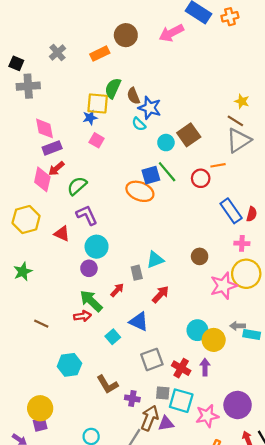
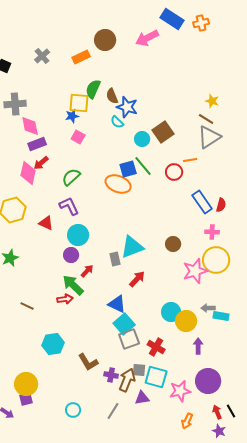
gray cross: (28, 86) -> (15, 104), moved
green semicircle: (77, 186) -> (71, 177), moved
cyan triangle: (155, 260) -> (132, 247), size x1.4
red arrow: (117, 290) -> (87, 271), moved
cyan square: (113, 337) -> (124, 324), moved, size x1.5
purple arrow: (205, 367) -> (198, 346), moved
brown arrow: (150, 418) -> (127, 380), moved

